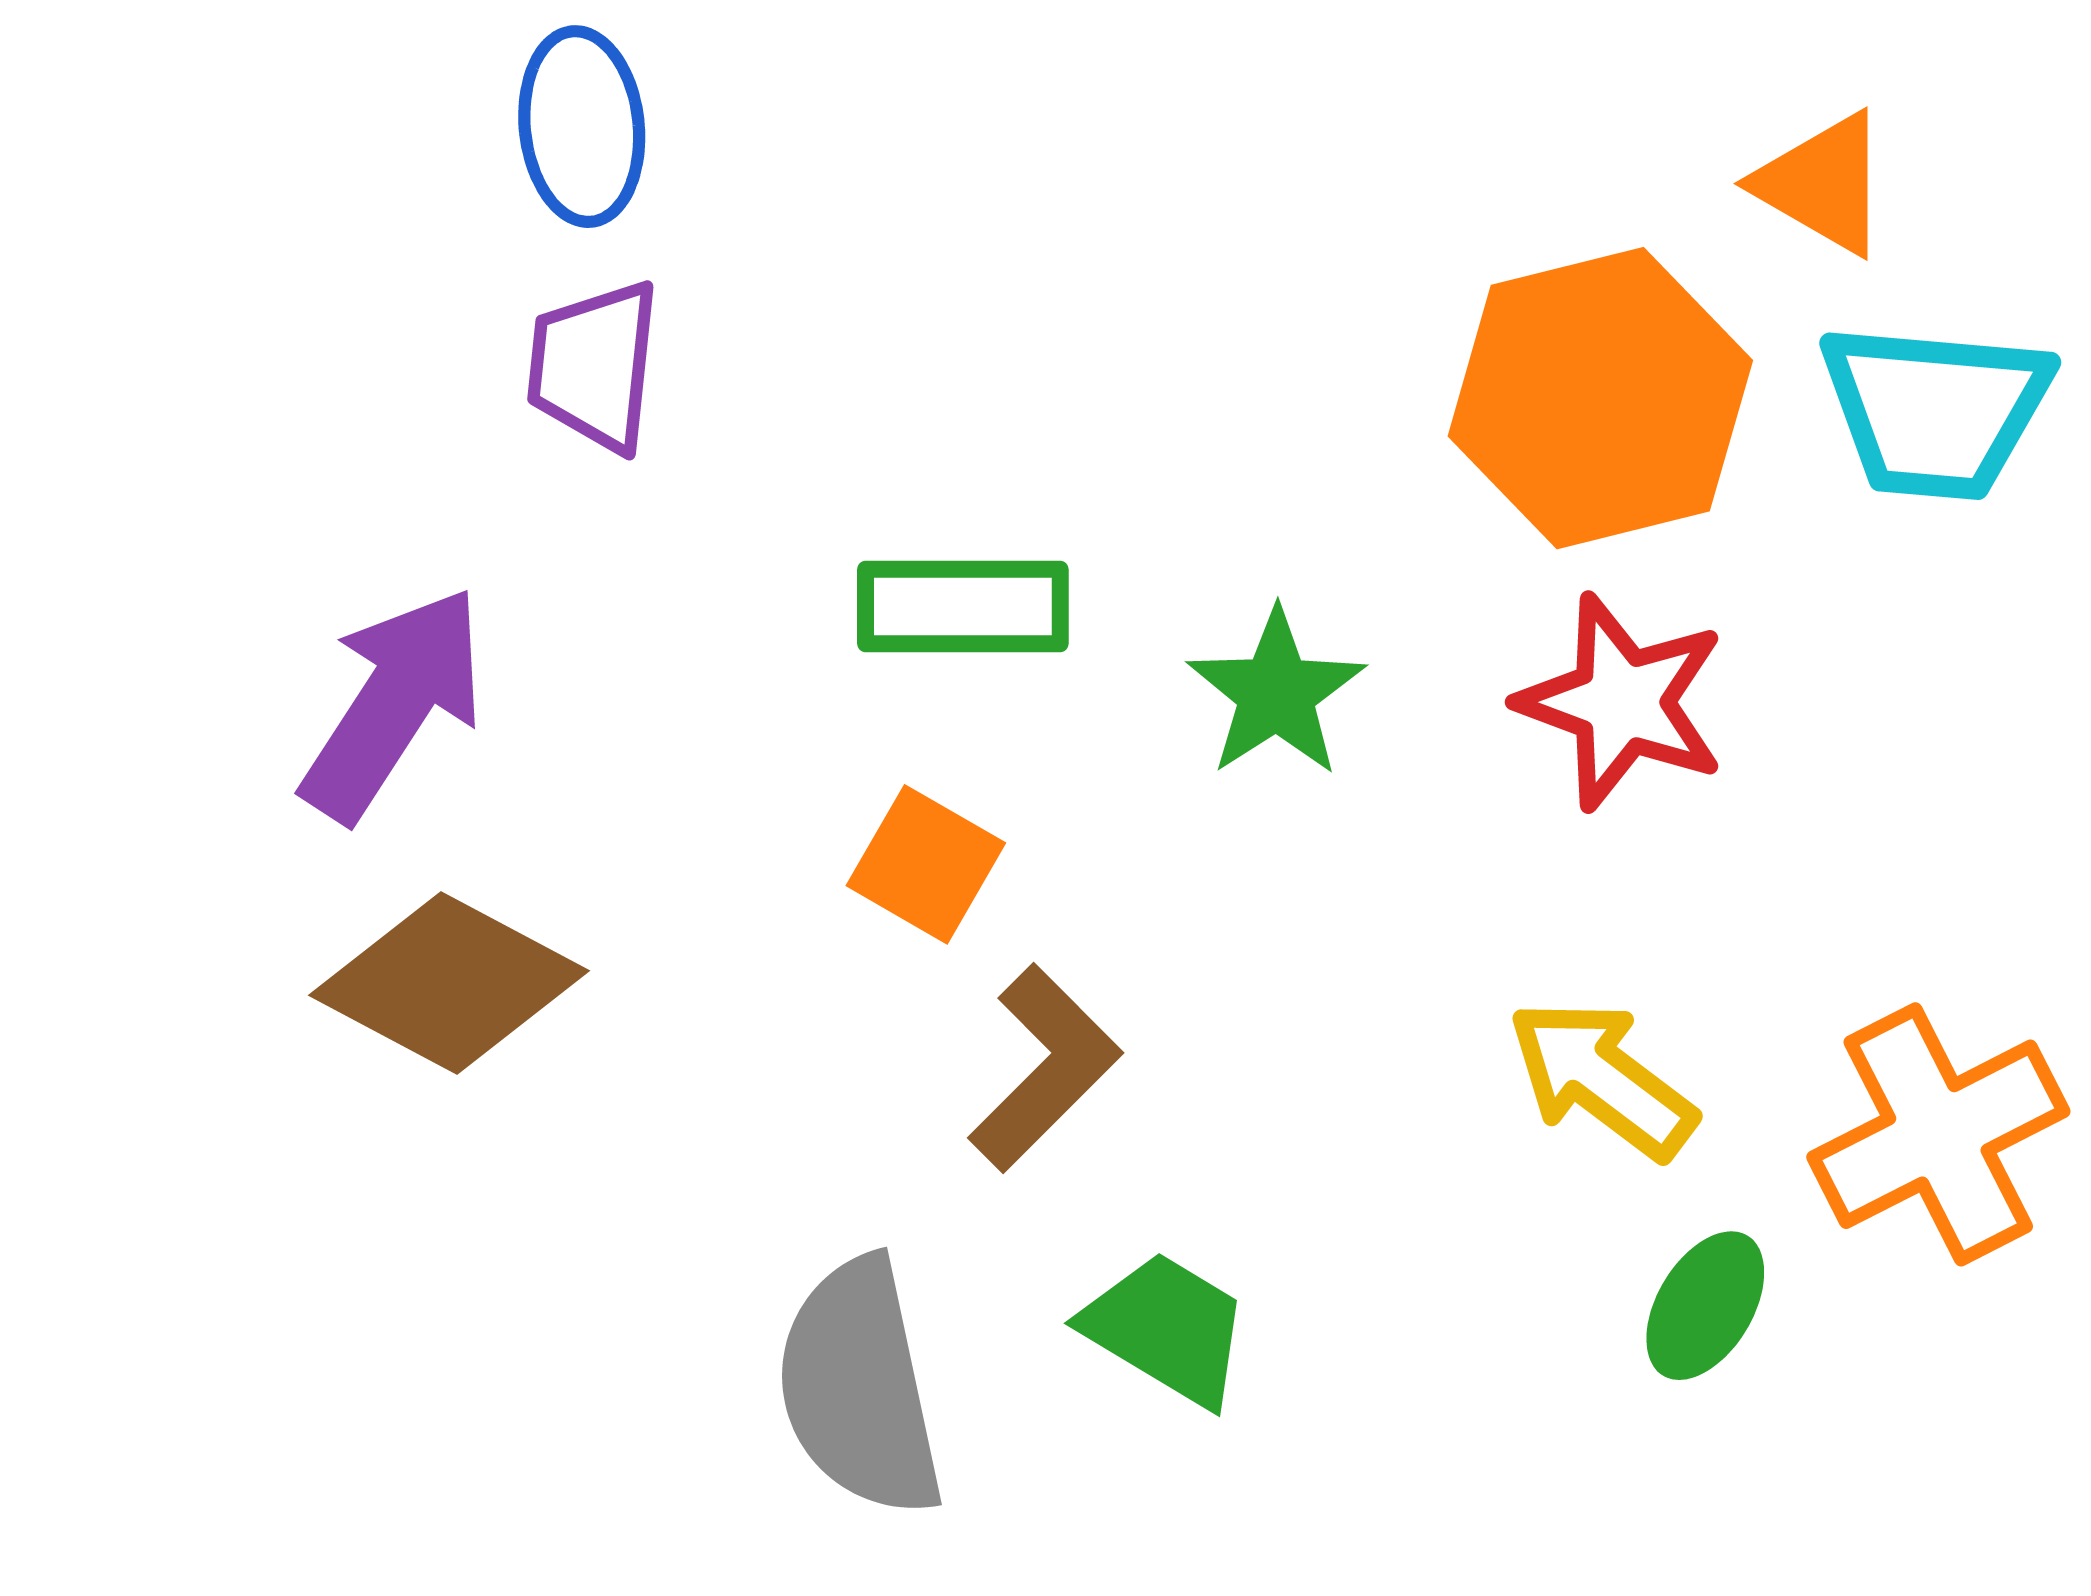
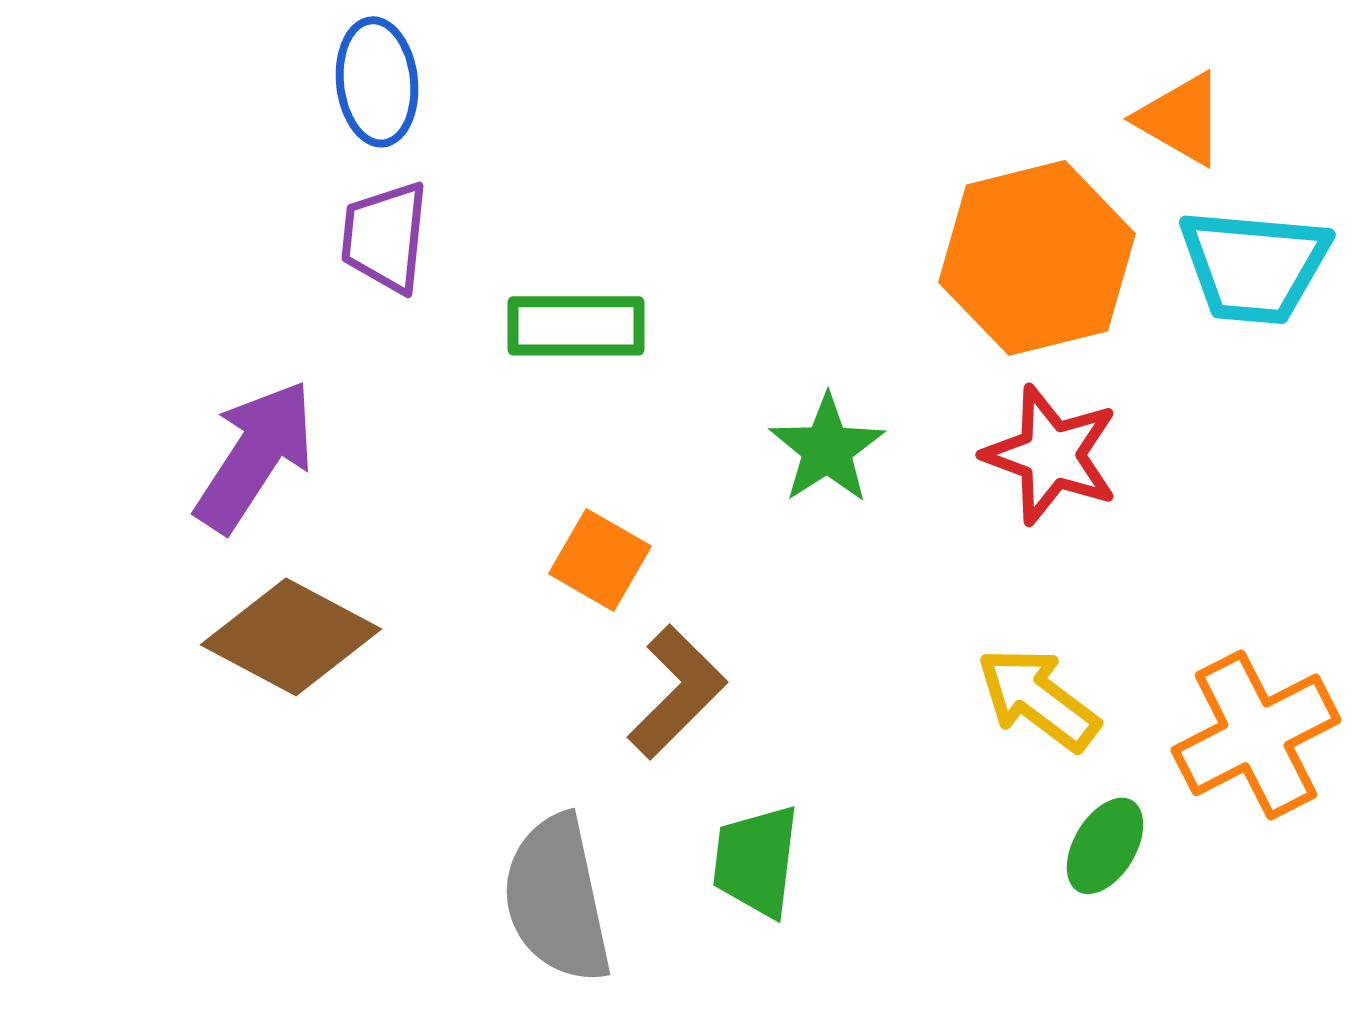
green rectangle: (963, 607) -> (576, 326), moved
green trapezoid: (1167, 1329) -> (756, 861), turned -114

